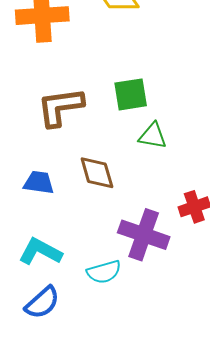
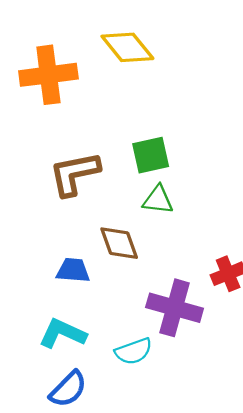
green triangle: (153, 136) -> (158, 200), moved
blue trapezoid: (39, 183) -> (73, 270), moved

